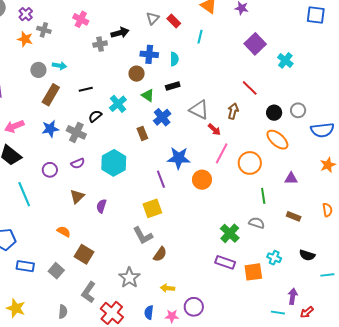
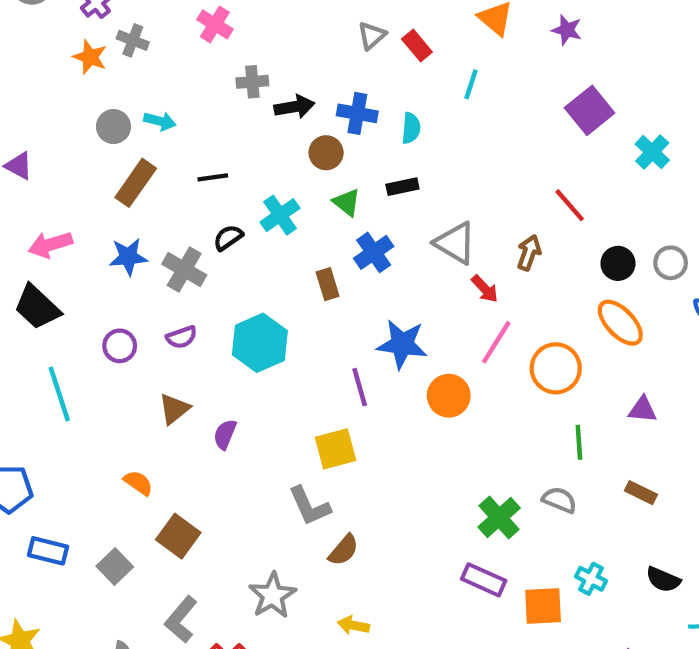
black arrow: (120, 33) -> (294, 107), moved

